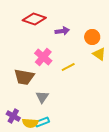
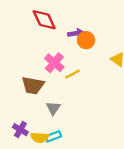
red diamond: (34, 19) -> (44, 20), turned 45
orange circle: (92, 37) -> (86, 40), moved
yellow line: (68, 67) -> (72, 74), moved

